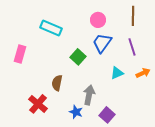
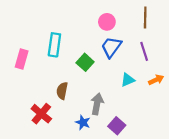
cyan rectangle: (51, 28) -> (54, 45), moved, turned 75

